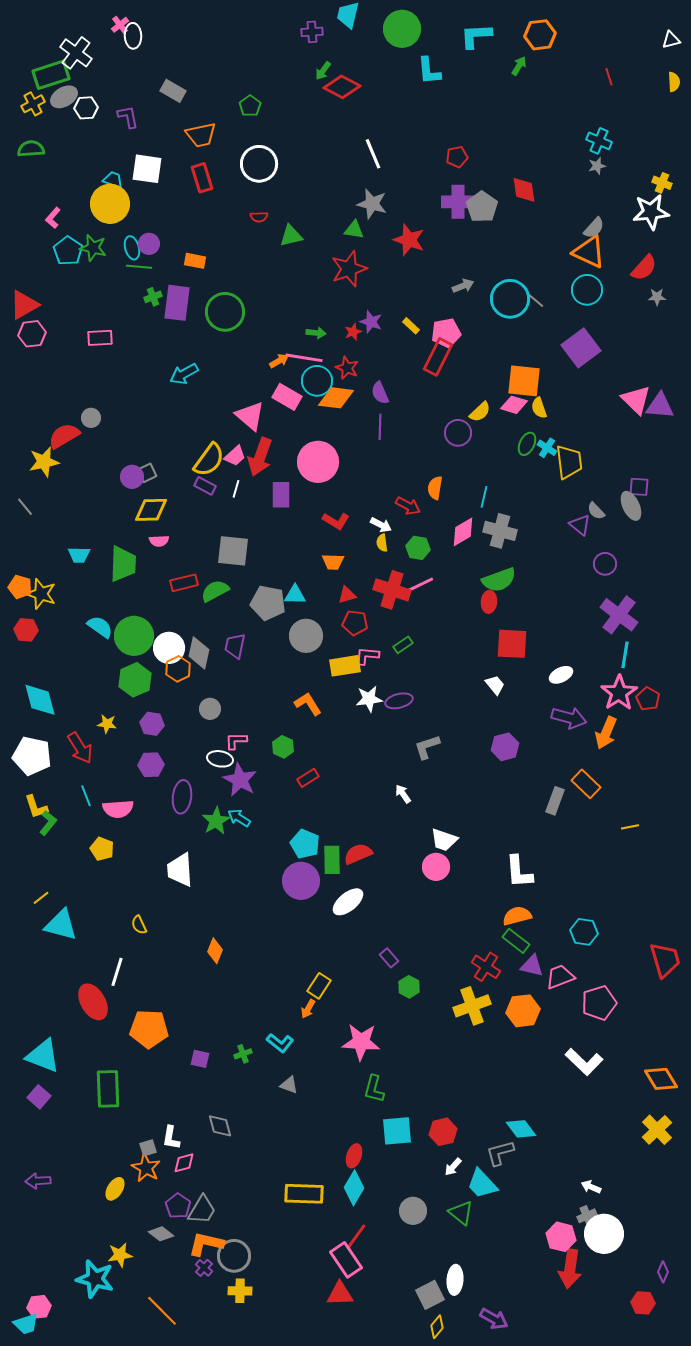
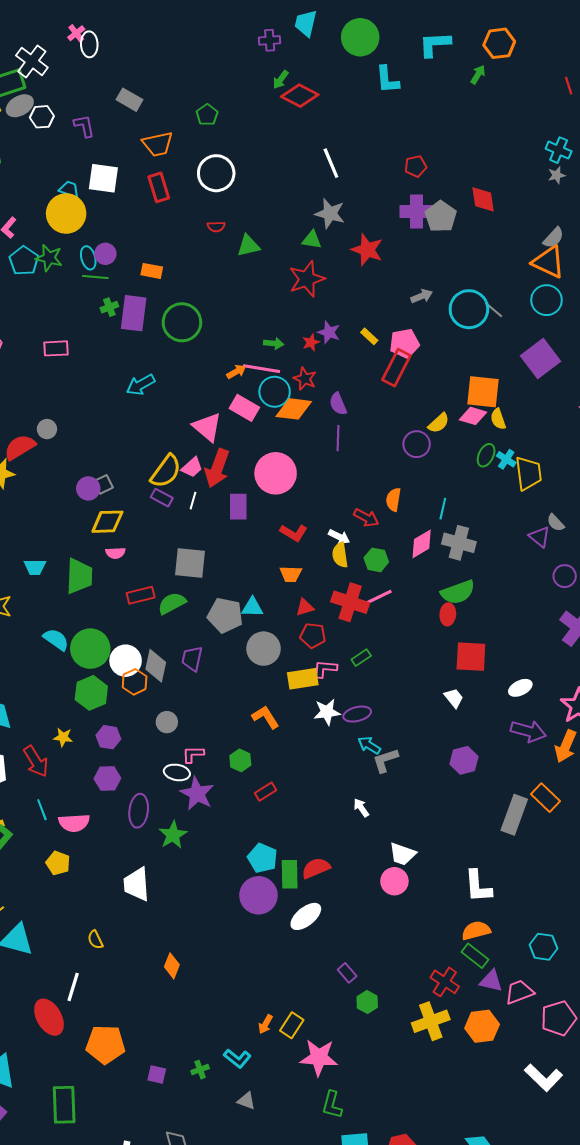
yellow semicircle: (382, 543) -> (340, 555), size x1.4
gray rectangle: (555, 801) -> (514, 815), size x1.4
cyan arrow: (239, 818) -> (369, 745), moved
yellow rectangle: (319, 986) -> (292, 1025), moved

